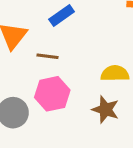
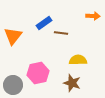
brown line: (47, 56) -> (61, 33), moved

